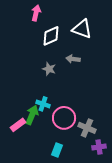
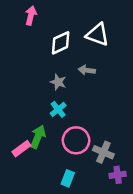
pink arrow: (36, 13) -> (31, 15), moved
cyan cross: (43, 104) -> (58, 109), moved, turned 32

